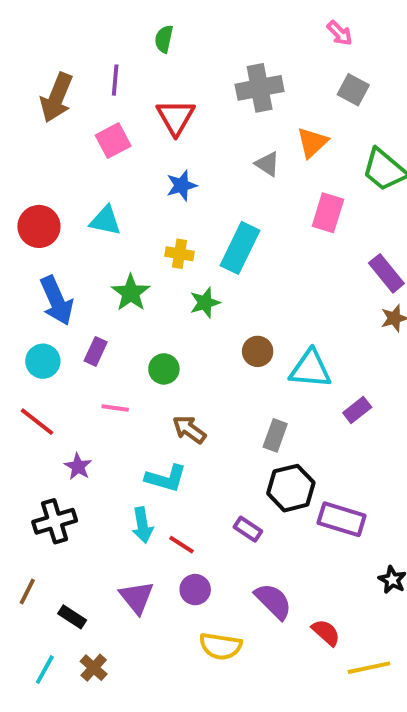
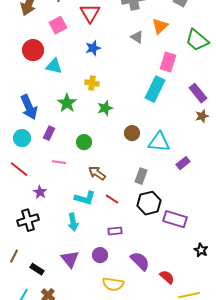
red circle: (39, 226) -> (33, 50), moved
cyan rectangle: (240, 248) -> (155, 89), moved
purple rectangle: (248, 529) -> (115, 231), moved, turned -40
red line: (181, 545) -> (112, 199), moved

